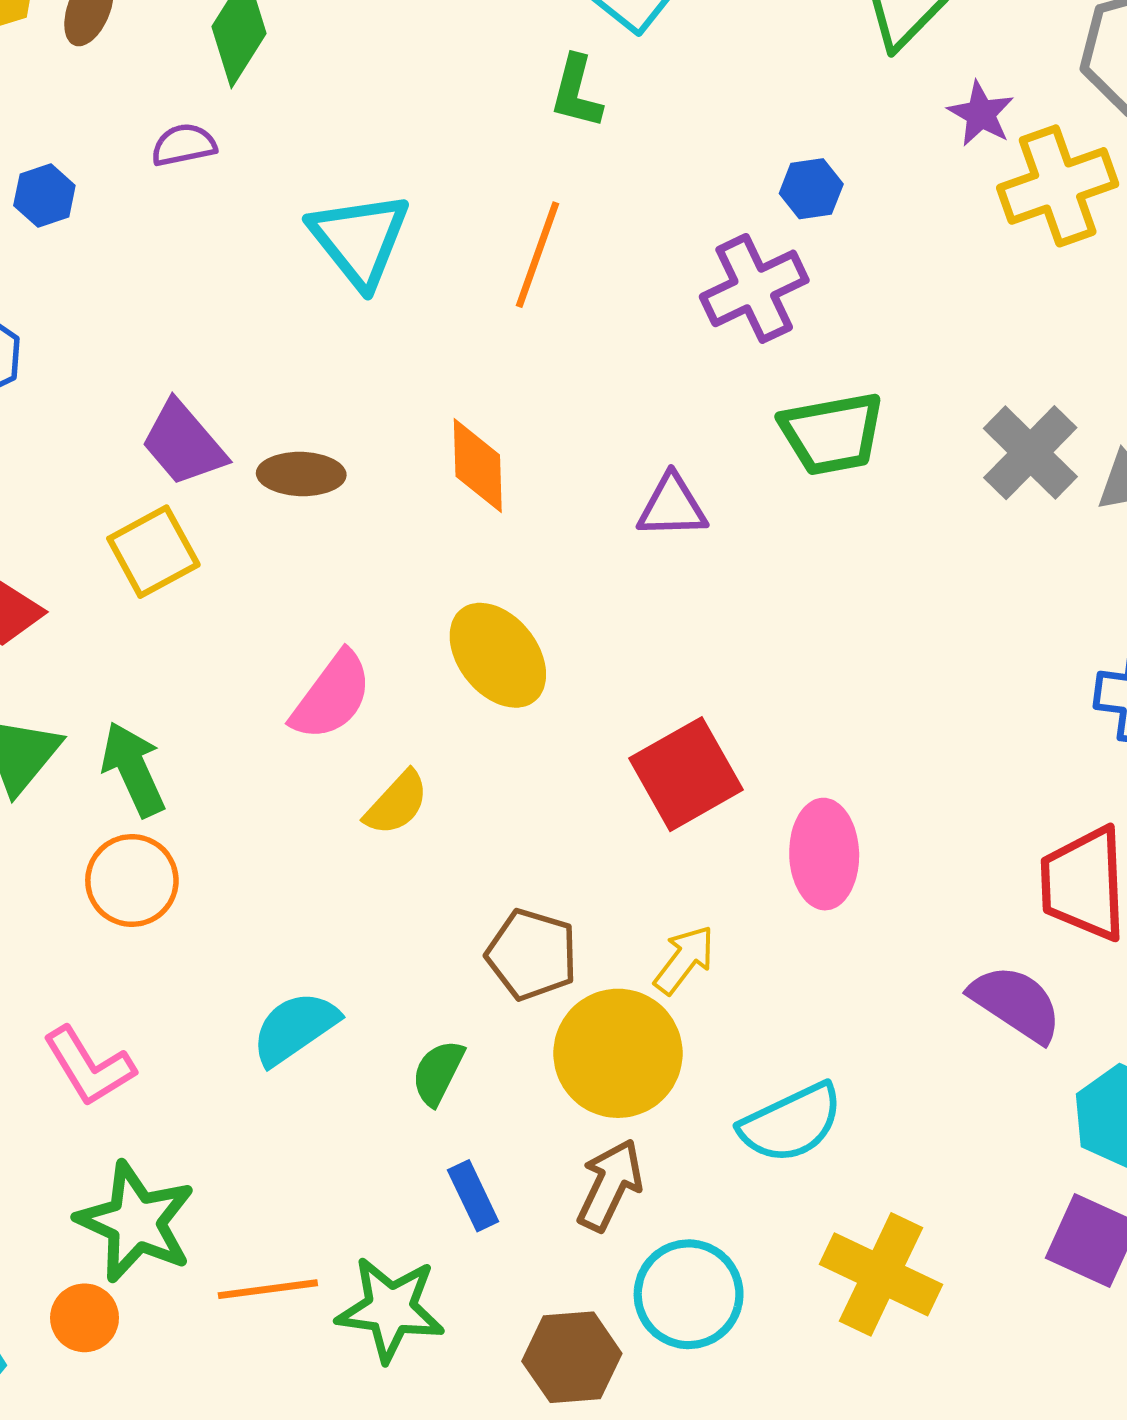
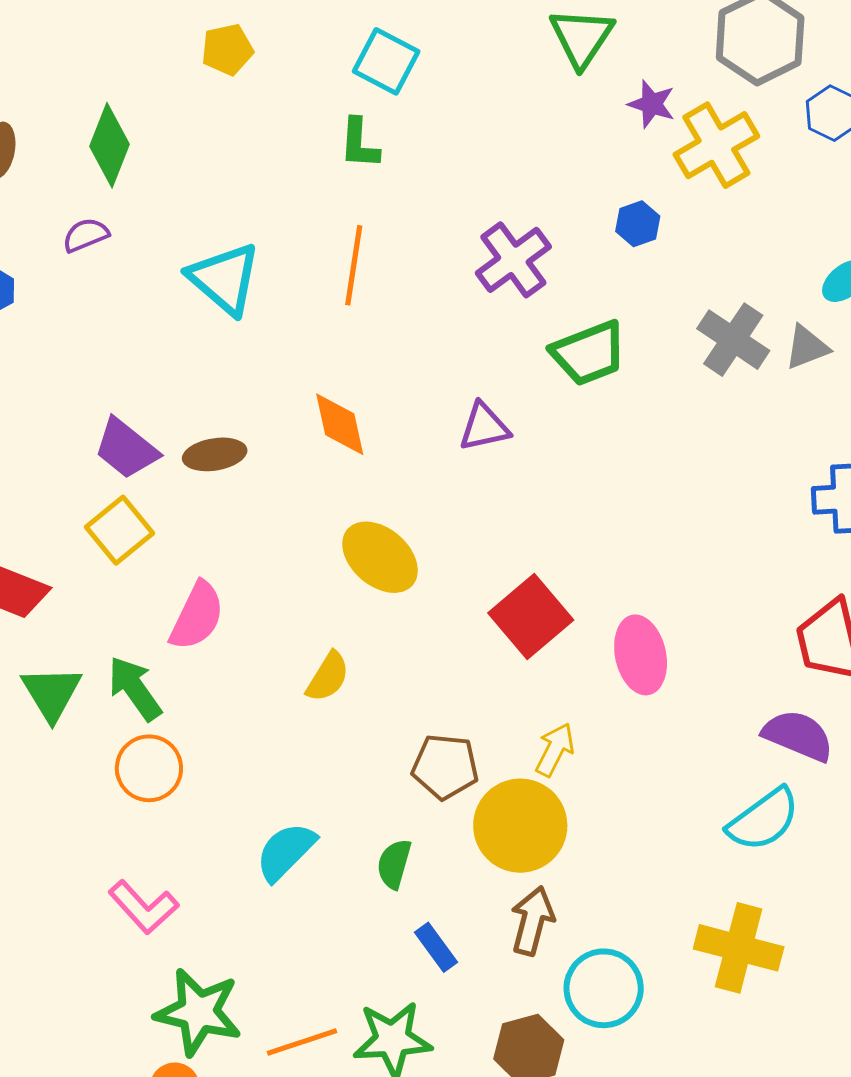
blue hexagon: (811, 189) -> (638, 224), moved
pink semicircle: (332, 696) -> (197, 616), moved
cyan semicircle: (791, 1123) -> (763, 820), moved

